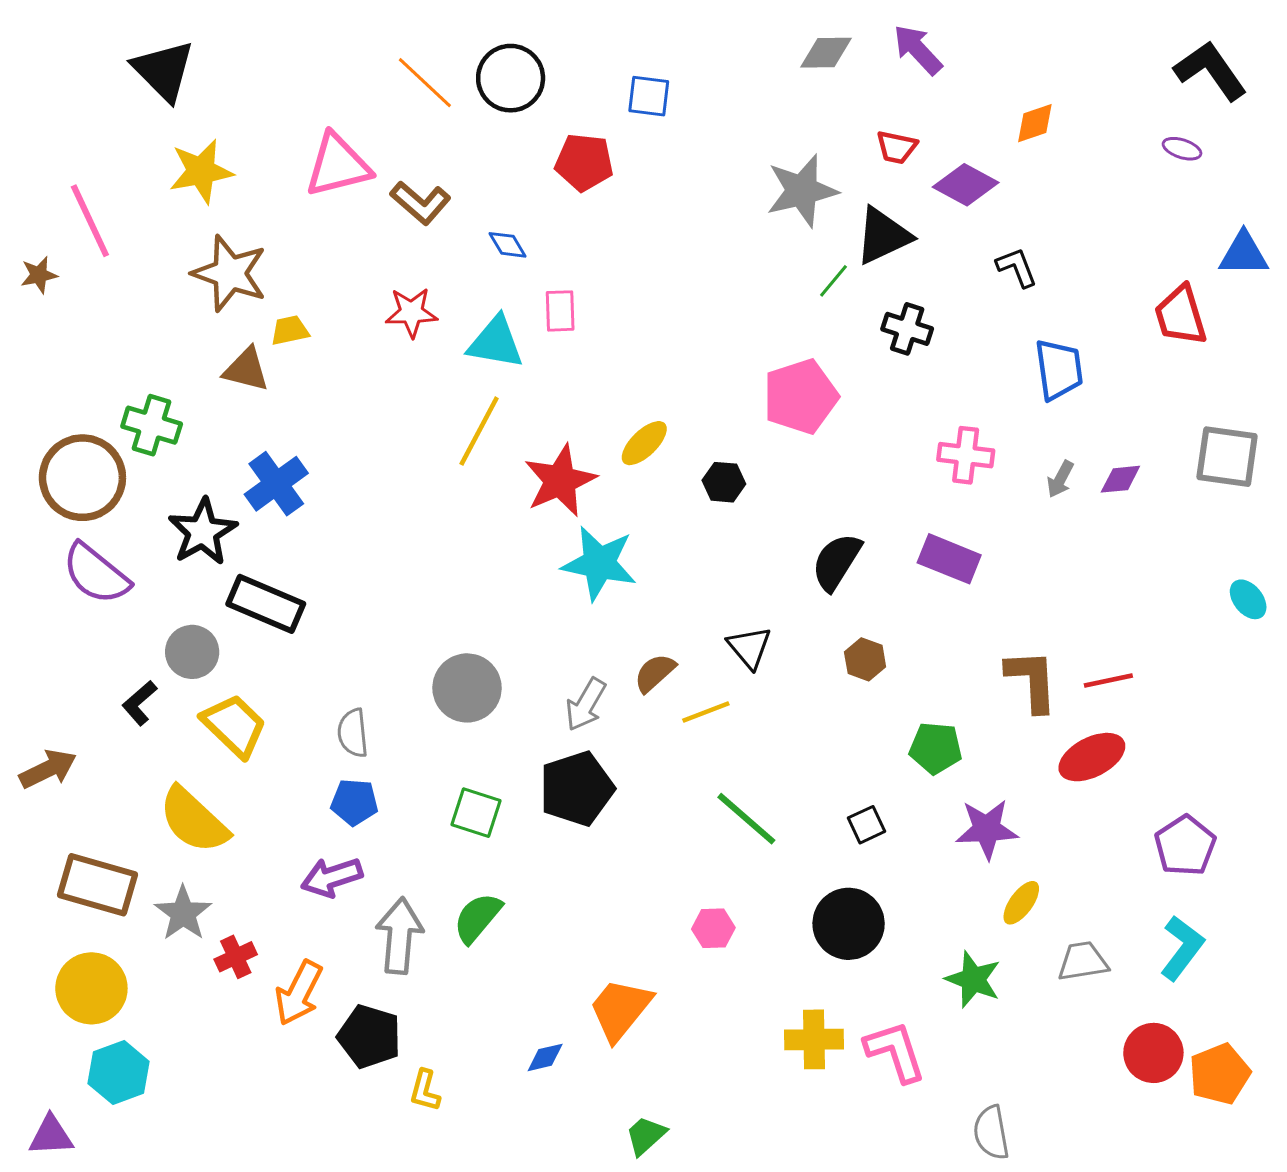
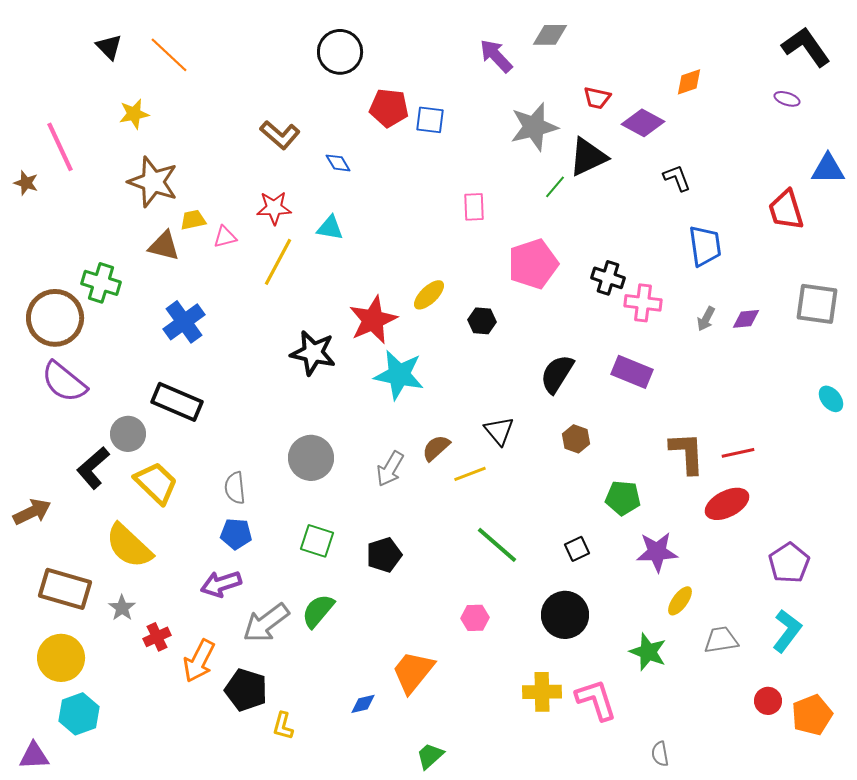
purple arrow: (918, 50) -> (496, 56), moved
black triangle: (164, 71) -> (109, 47), size x0.6
orange line: (425, 83) -> (169, 55), moved
blue square: (649, 96) -> (430, 120), moved
pink triangle: (338, 165) -> (225, 237), moved, size x0.5
yellow star: (201, 171) -> (134, 114), size x0.7
brown star: (39, 275) -> (26, 183), turned 30
pink rectangle: (560, 311) -> (474, 207), moved
black cross: (907, 329) -> (608, 278), moved
cyan triangle: (496, 342) -> (330, 228), size x0.7
yellow line: (479, 431) -> (278, 262), moved
black star: (203, 532) -> (313, 353), moved, turned -30
black L-shape: (140, 703) -> (93, 468), size x1.4
black pentagon: (577, 789) -> (384, 555), moved, size x0.7
gray star: (183, 913) -> (122, 608), size x0.7
gray arrow: (399, 936) -> (266, 623), turned -132
red circle: (1153, 1053) -> (768, 701), size x0.7
gray semicircle: (991, 1133) -> (660, 754), size x0.7

